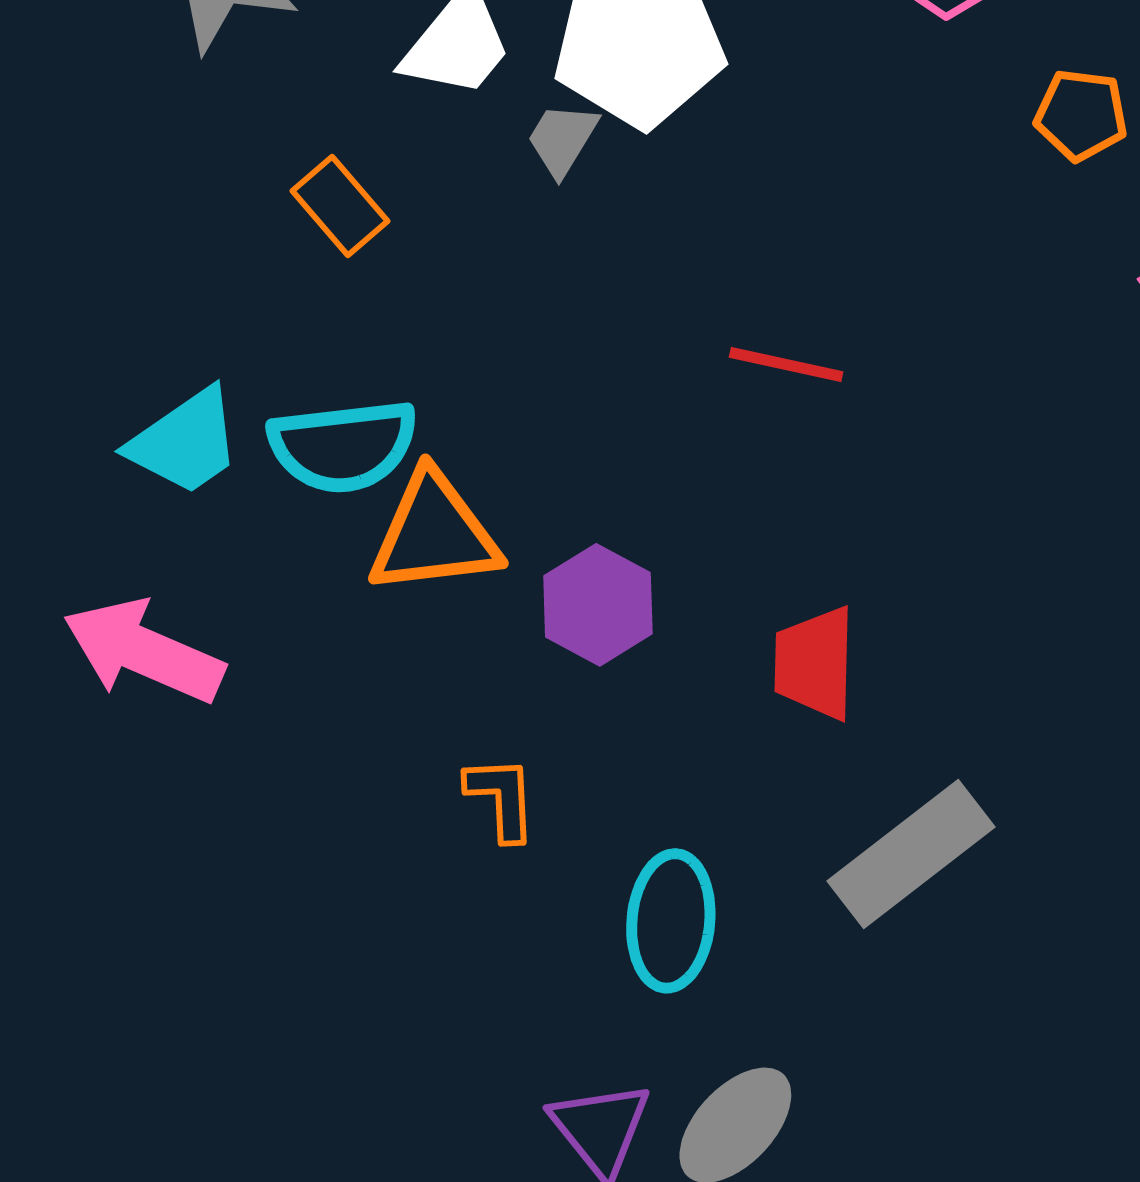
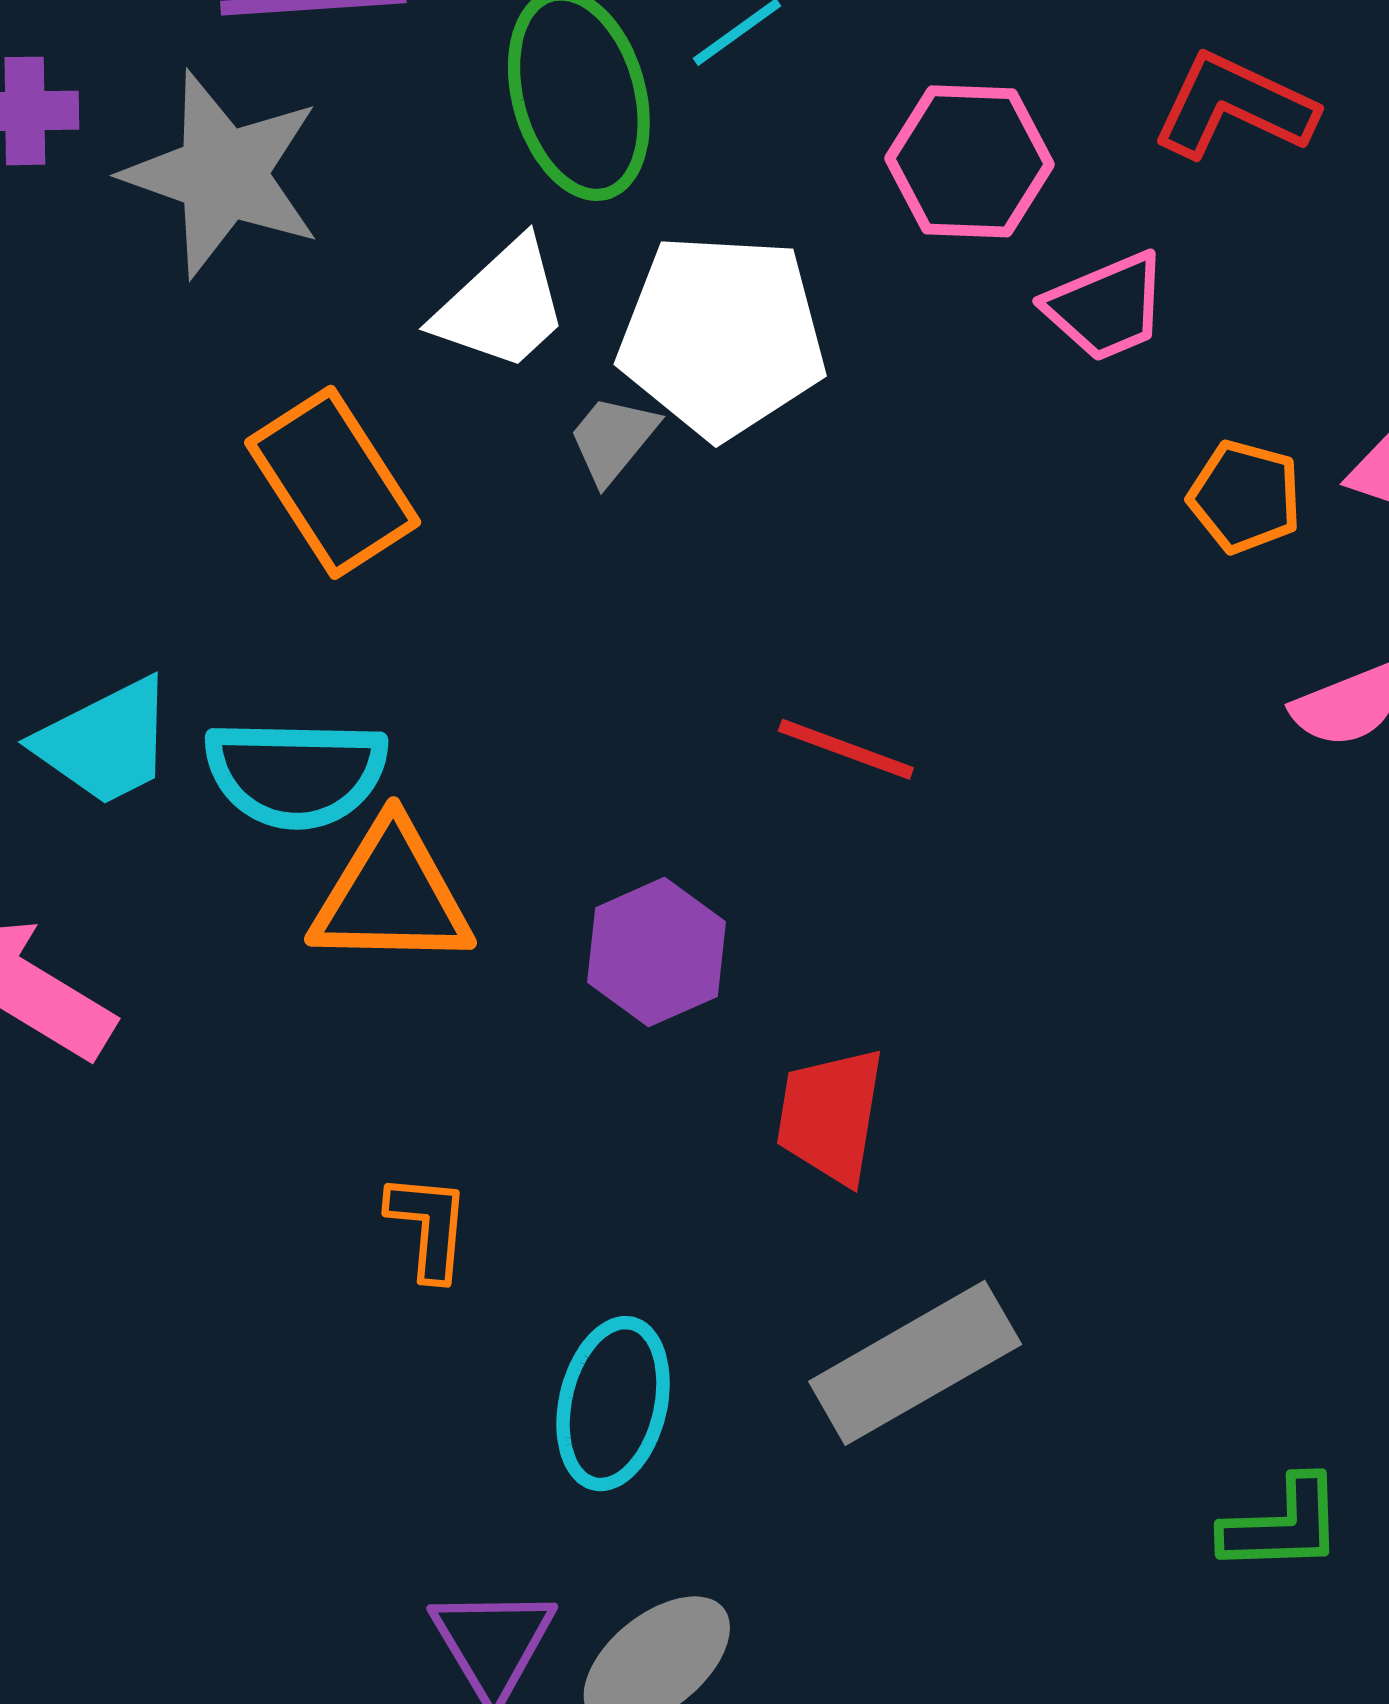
orange rectangle: (340, 206) -> (333, 482), size x1.5
purple hexagon: (598, 605) -> (657, 952), moved

